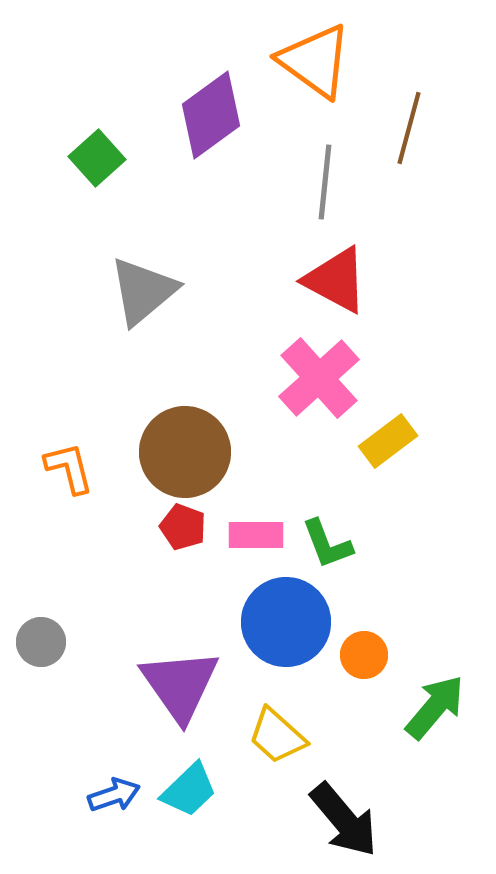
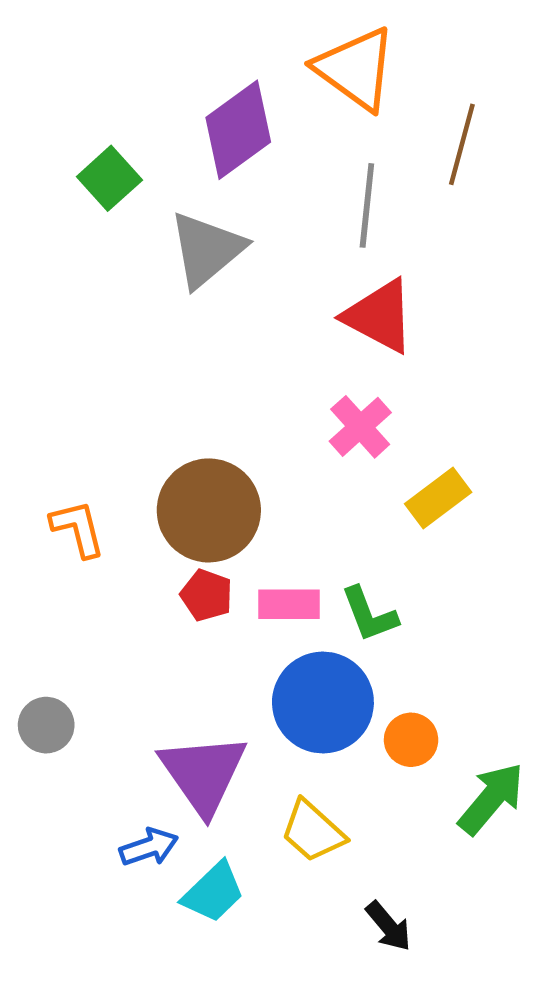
gray triangle: (143, 291) -> (207, 249), moved
pink cross: (319, 378) -> (360, 427), size x0.7
blue arrow: (114, 795) -> (149, 847), moved
black arrow: (344, 820) -> (388, 926), size x0.6

